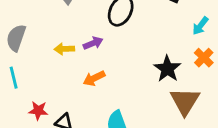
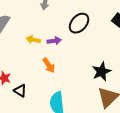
orange arrow: (94, 78) -> (49, 65), turned -112

